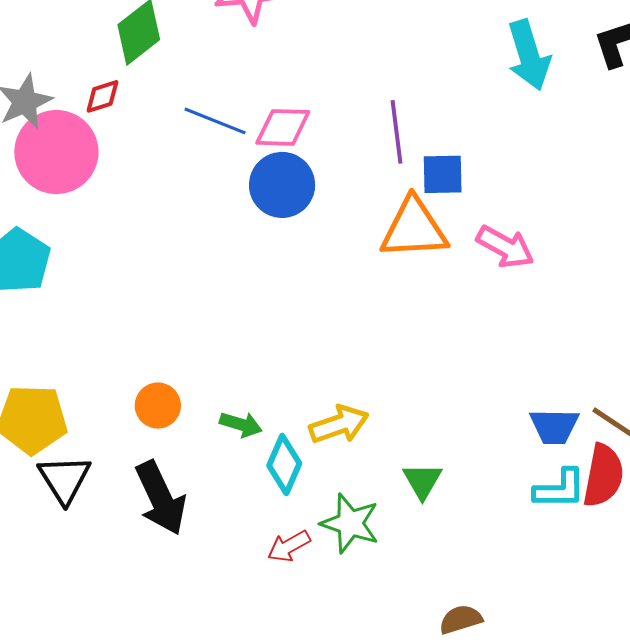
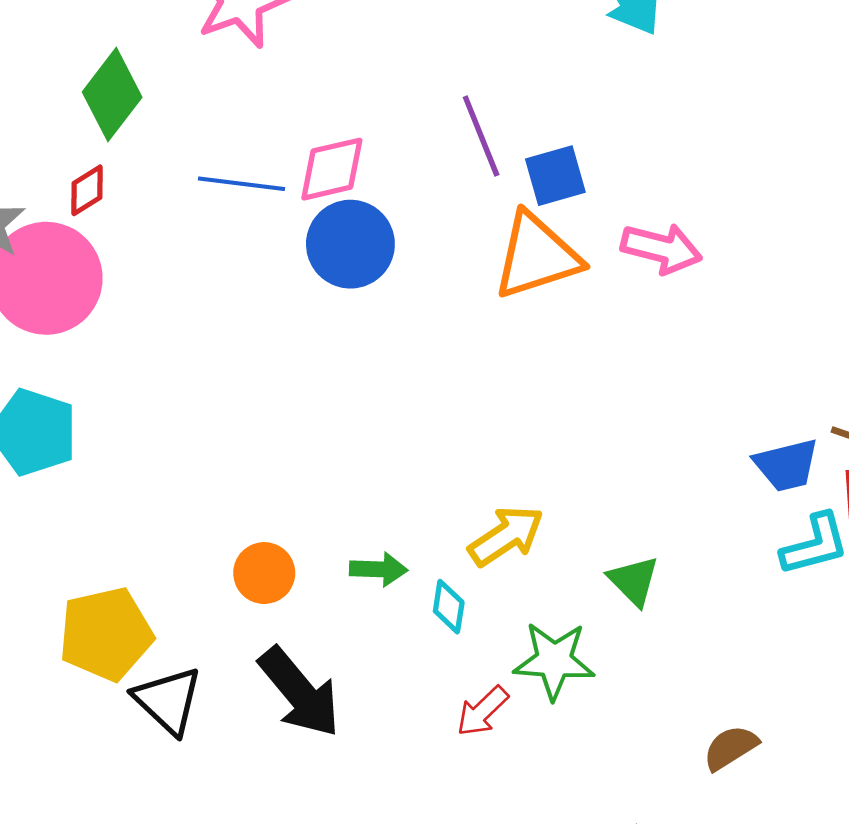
cyan diamond: (284, 465) -> (449, 607), size x0.7

